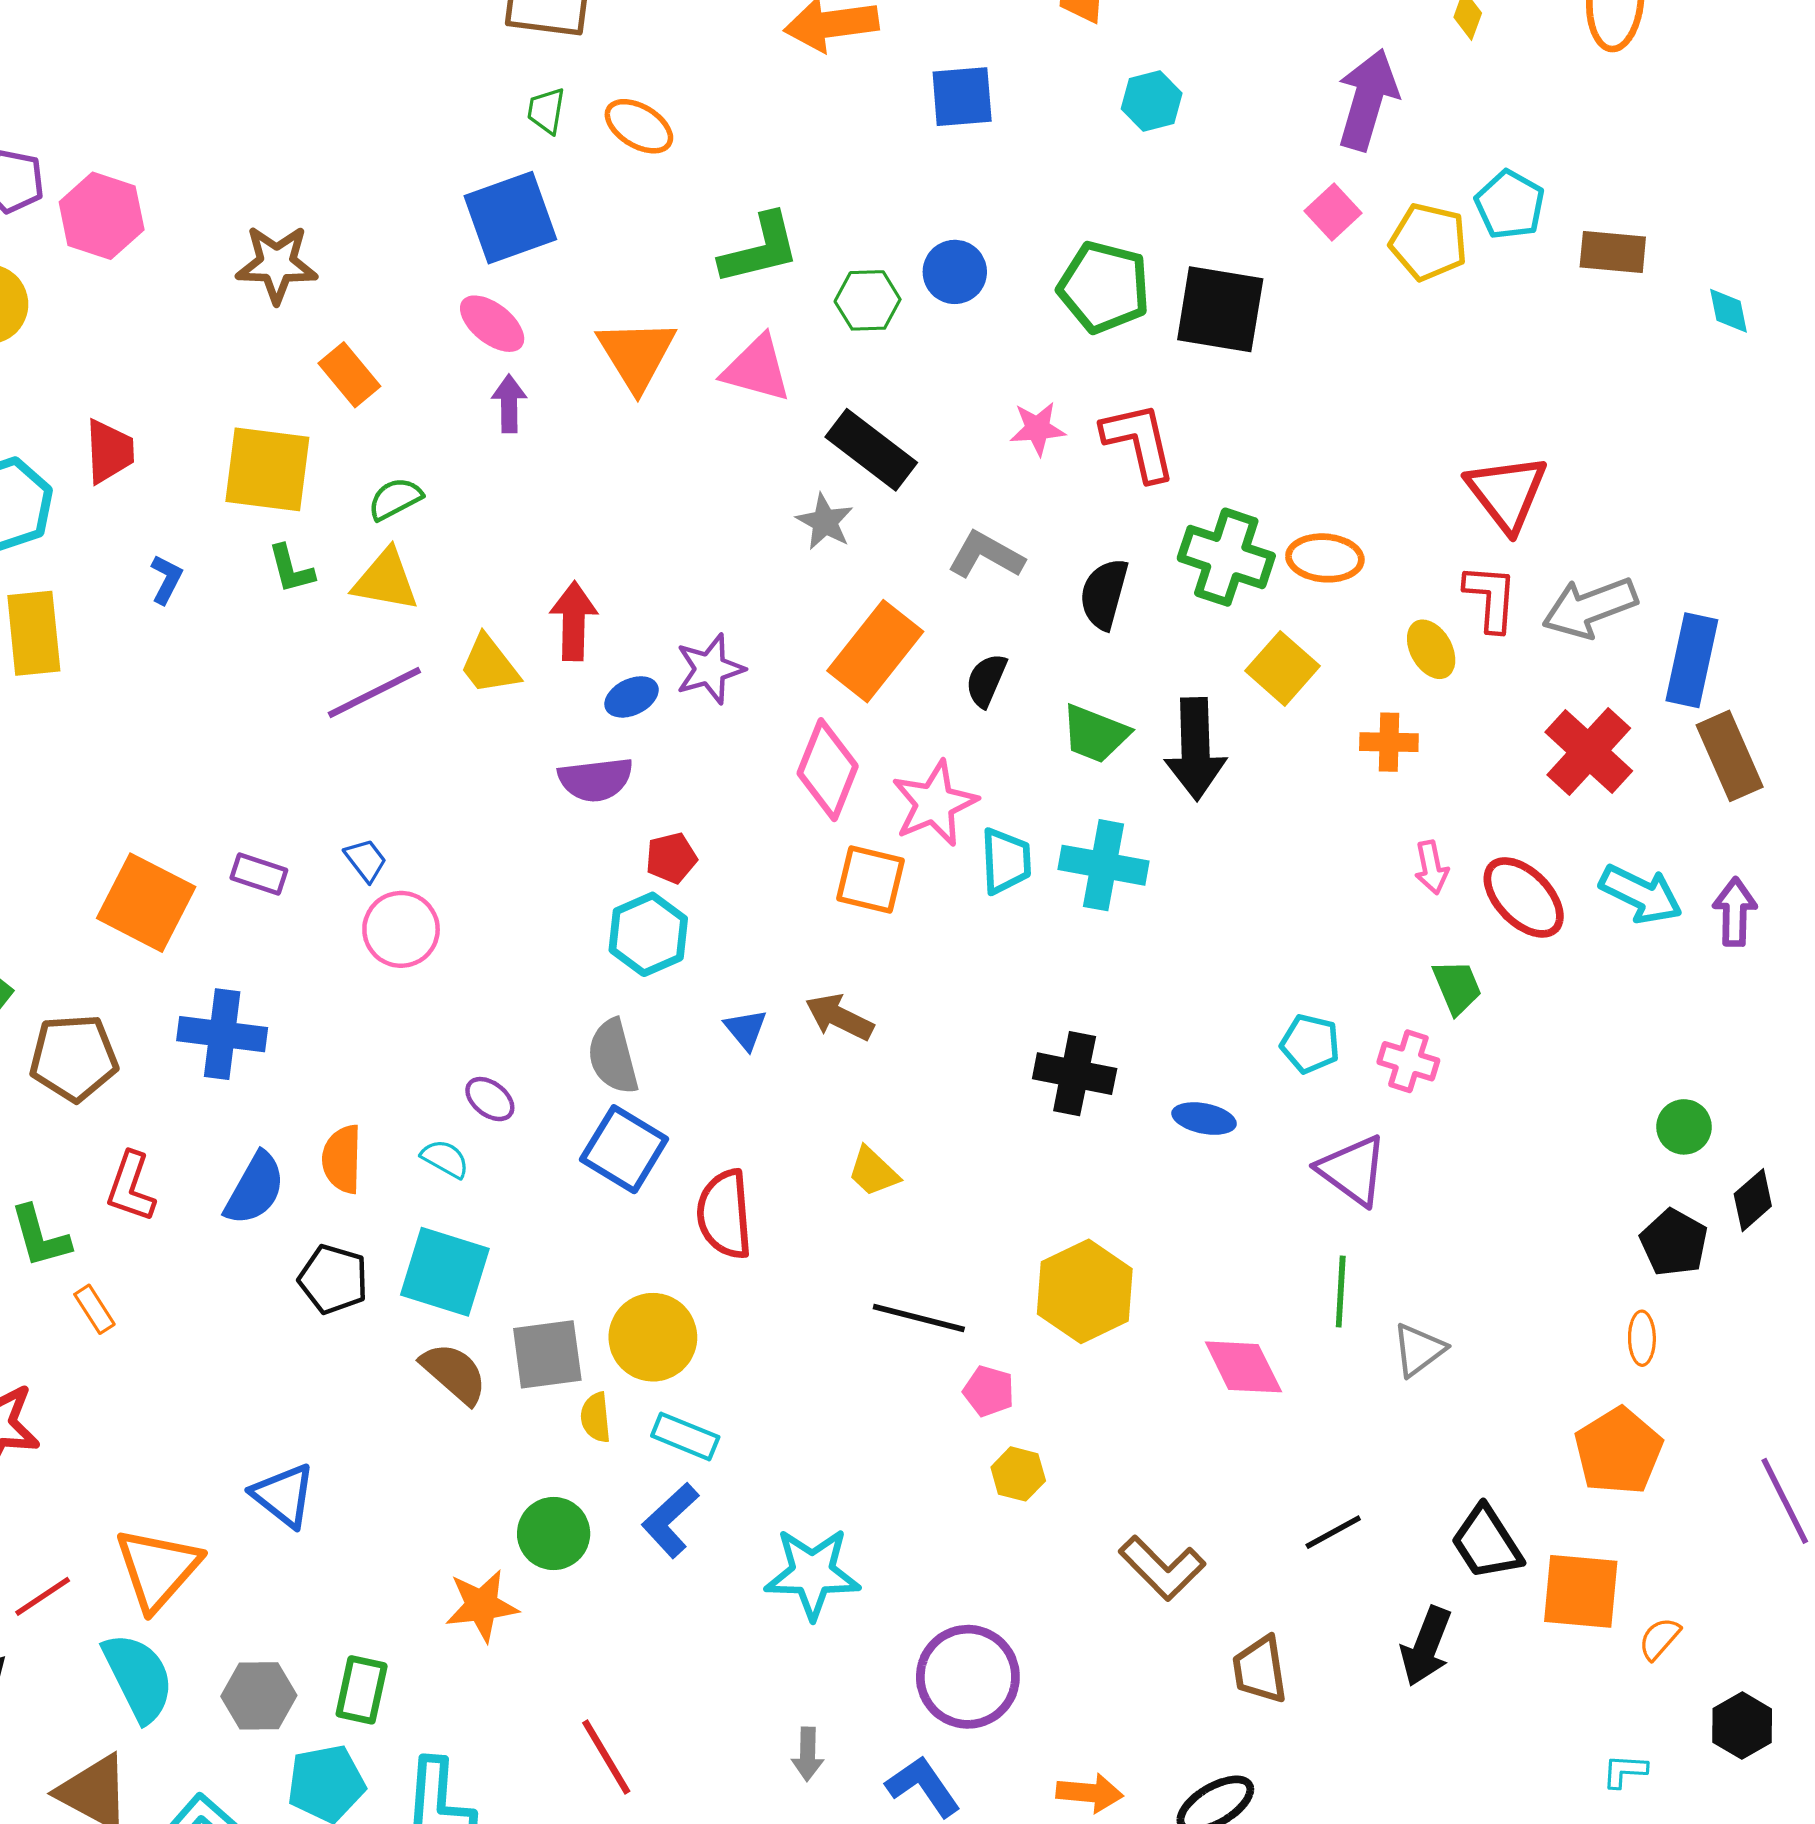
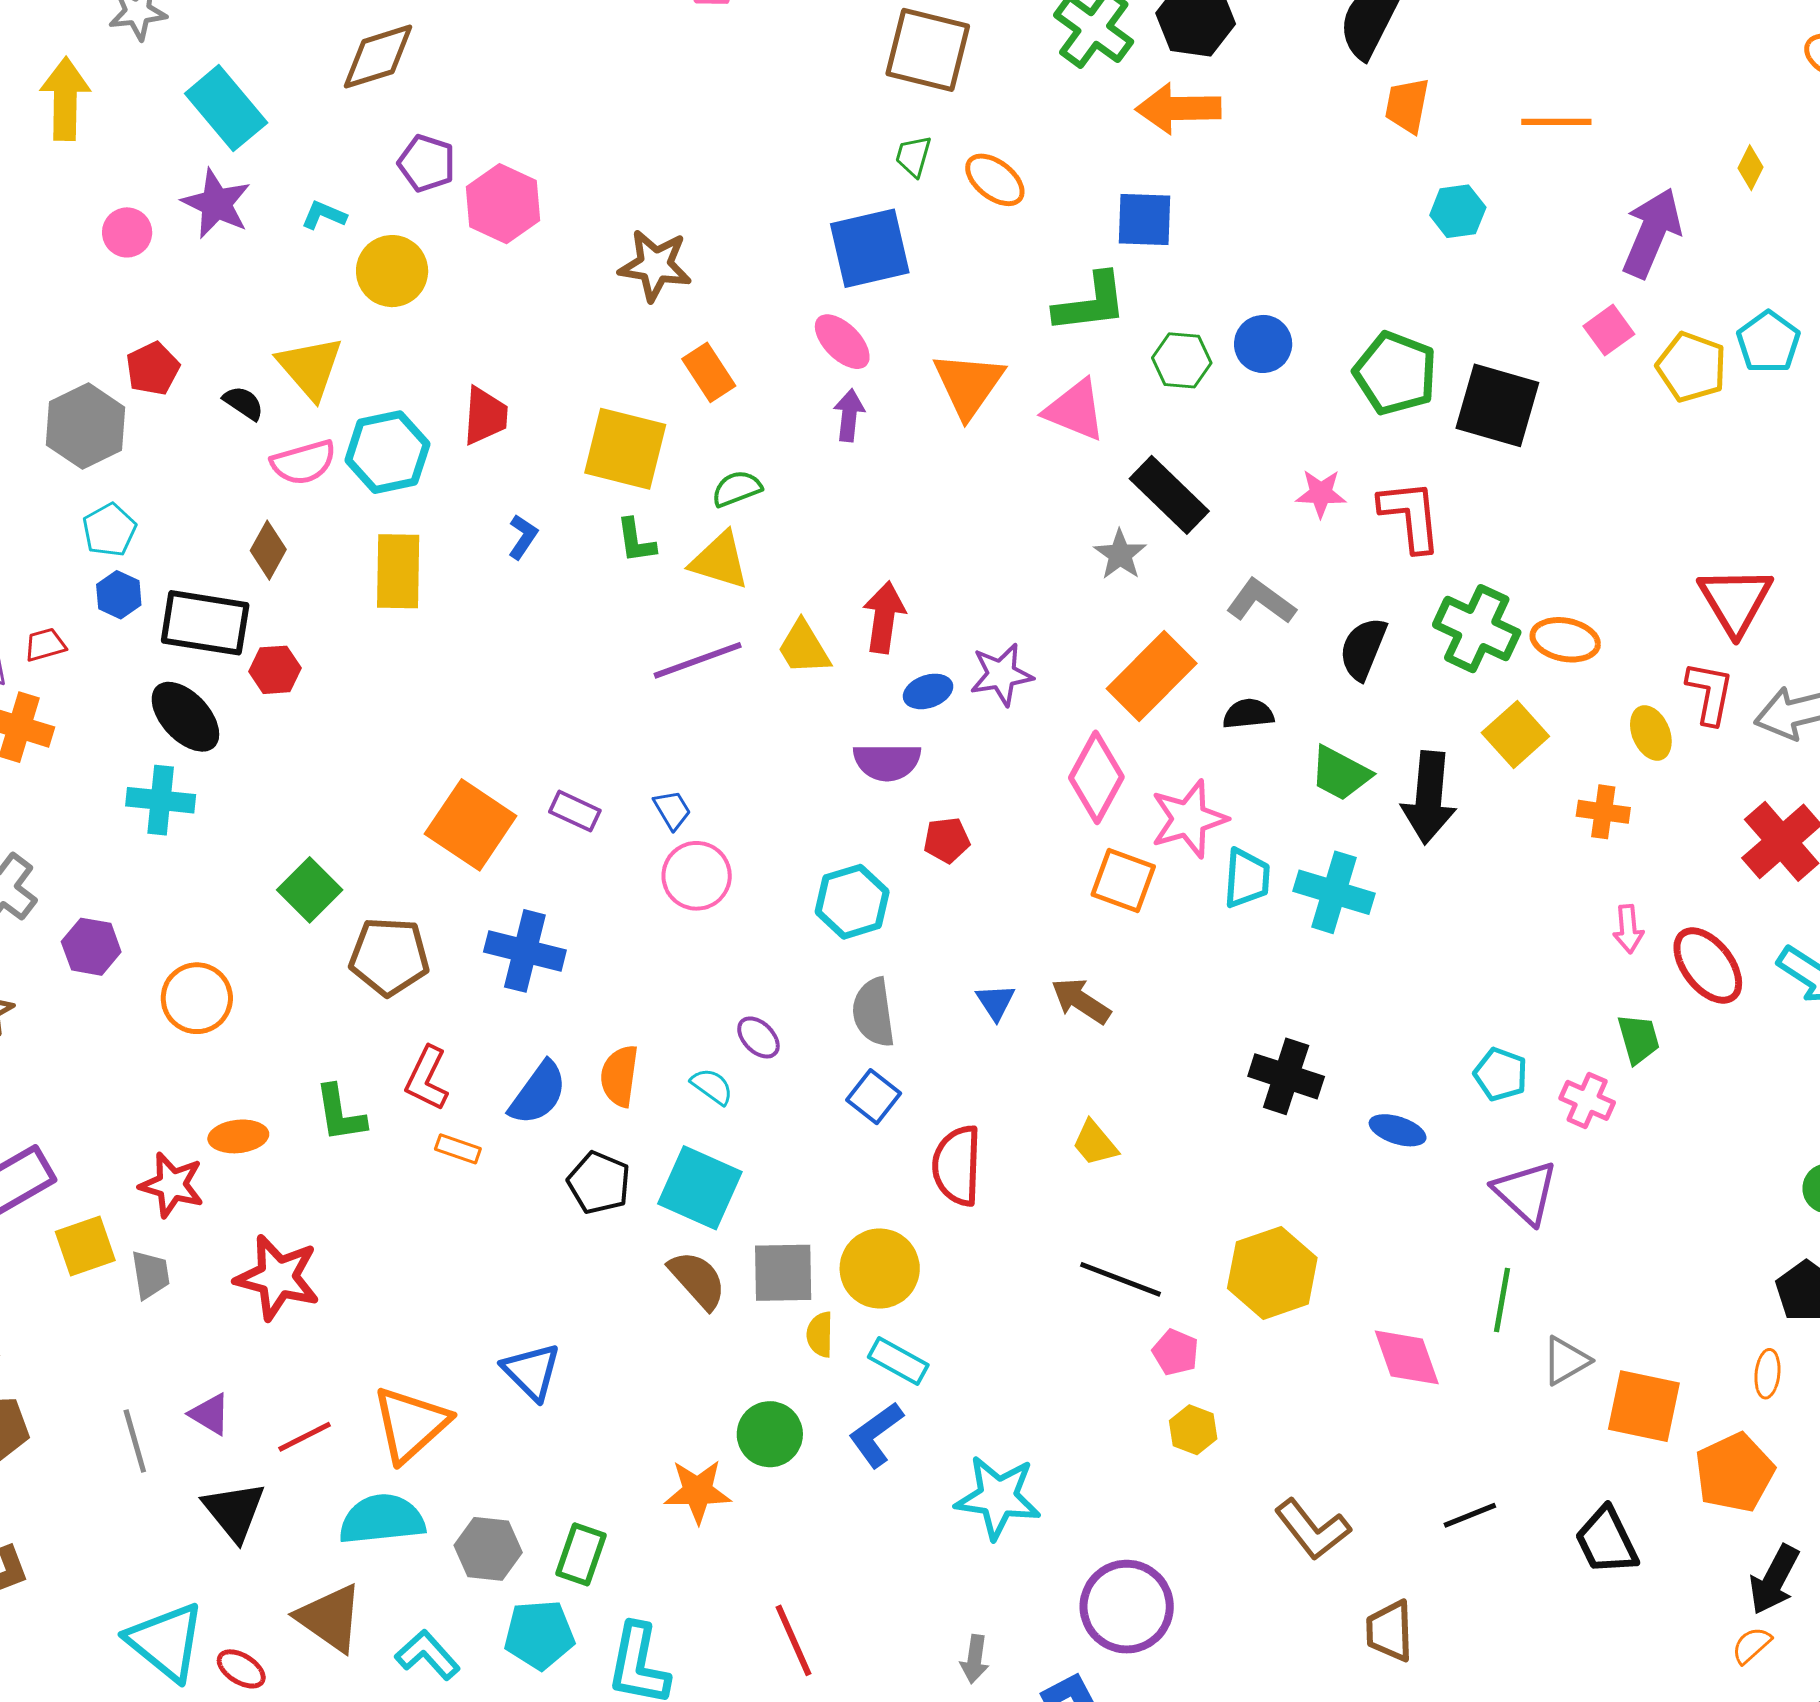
blue square: (962, 97) -> (1144, 219), moved
black semicircle: (986, 680) -> (1248, 714), turned 54
cyan hexagon: (648, 934) -> (852, 902), moved
blue square: (624, 1149) -> (874, 1097), size x0.7
orange rectangle: (94, 1309) -> (458, 1149), moved, turned -45
orange square: (1581, 1591) -> (1644, 1406), moved
black arrow: (1426, 1646) -> (1774, 1580), moved
cyan semicircle: (138, 1677) -> (382, 1519), turned -76

